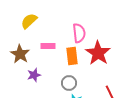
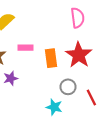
pink semicircle: (79, 33) -> (78, 18), moved
gray circle: (69, 83) -> (68, 87), moved

